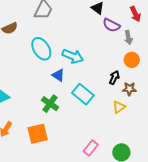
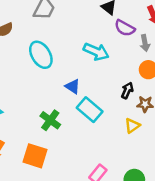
cyan arrow: (73, 56) -> (96, 52), moved
blue triangle: (58, 75) -> (73, 86), moved
orange square: (38, 134) -> (35, 156), turned 30

